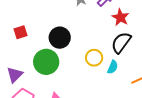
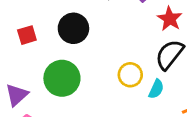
black circle: (60, 38) -> (73, 28), moved

